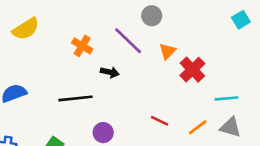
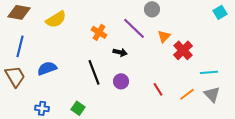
black line: (76, 98) -> (94, 72), turned 75
red line: (160, 121) -> (158, 89), turned 32
gray triangle: (230, 127) -> (212, 94), turned 30
purple circle: (103, 133) -> (121, 81), moved

